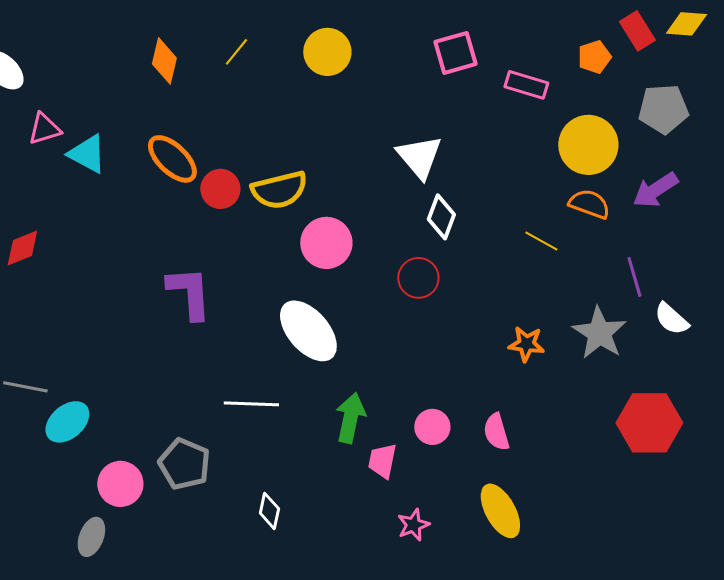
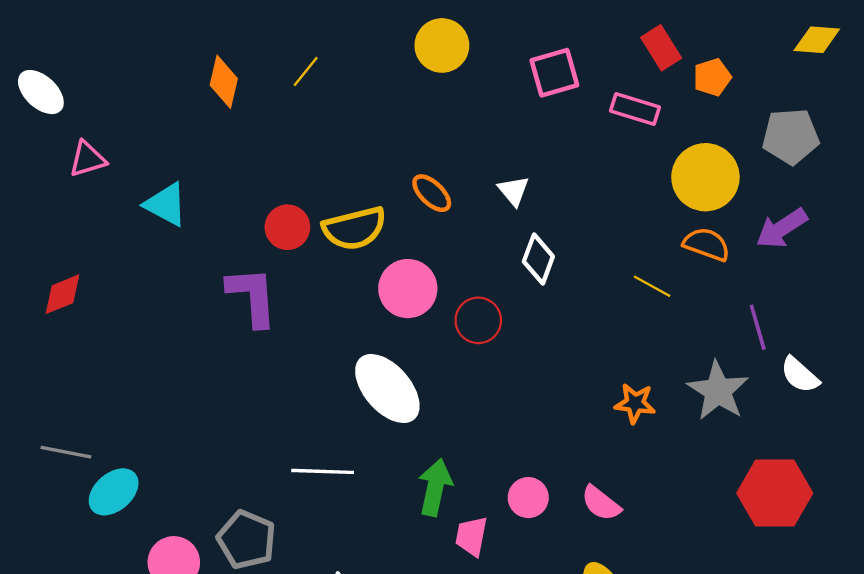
red rectangle: (637, 31) -> (661, 48), moved
yellow circle: (327, 52) -> (442, 45), moved
cyan triangle: (87, 154) -> (166, 204), moved
white triangle: (419, 157) -> (513, 191), size x0.6
orange ellipse: (172, 159) -> (432, 193), moved, size x0.7
red circle: (418, 278) -> (478, 320), moved
purple L-shape: (189, 293) -> (252, 296), moved
pink semicircle: (496, 432) -> (601, 503), turned -36

